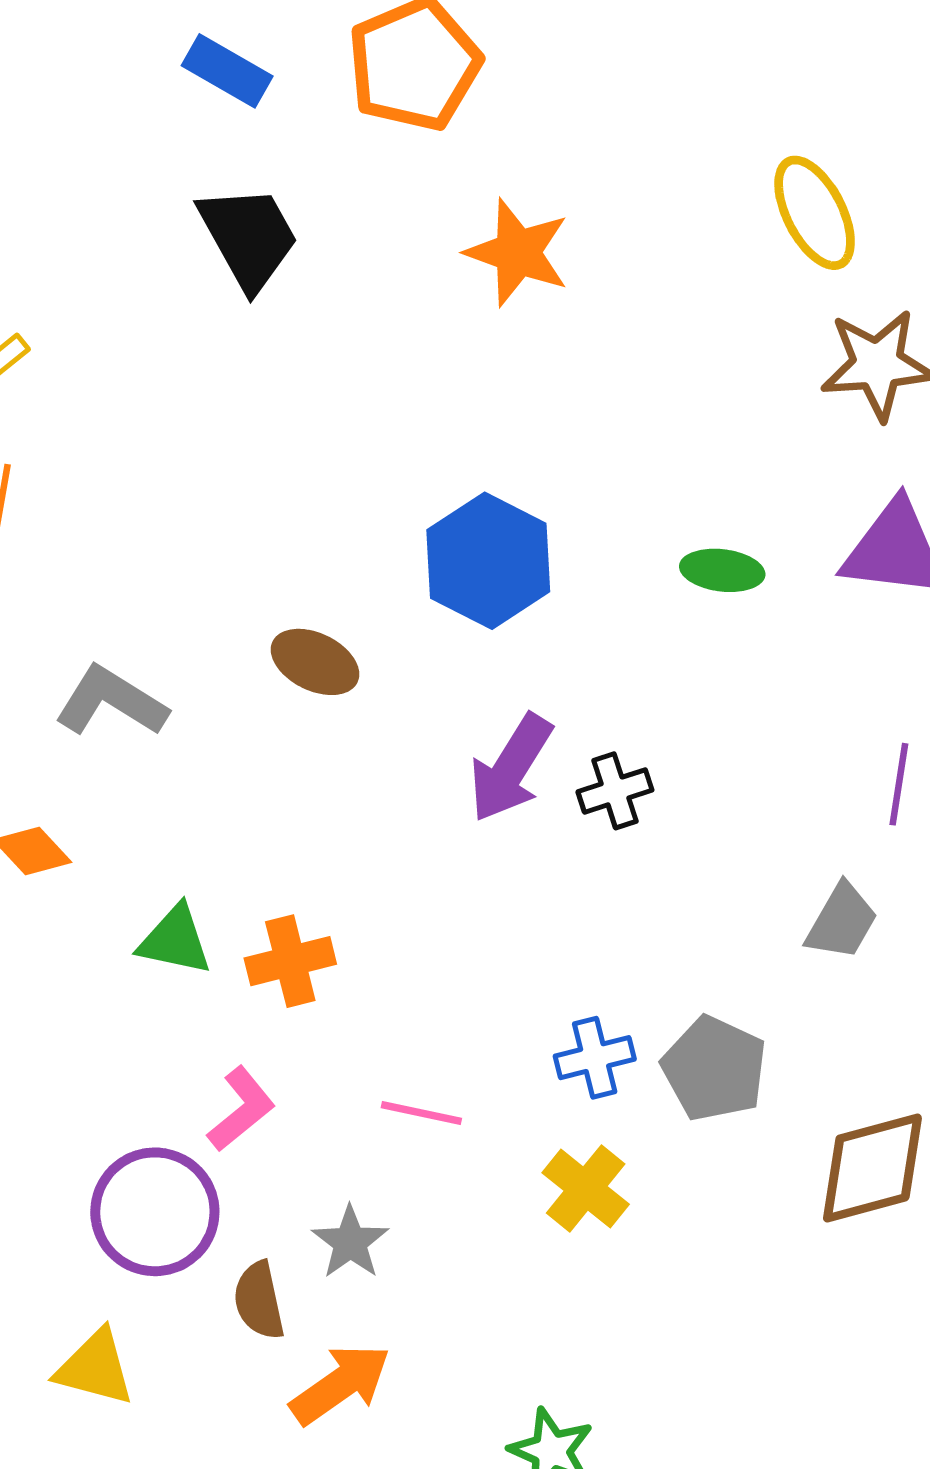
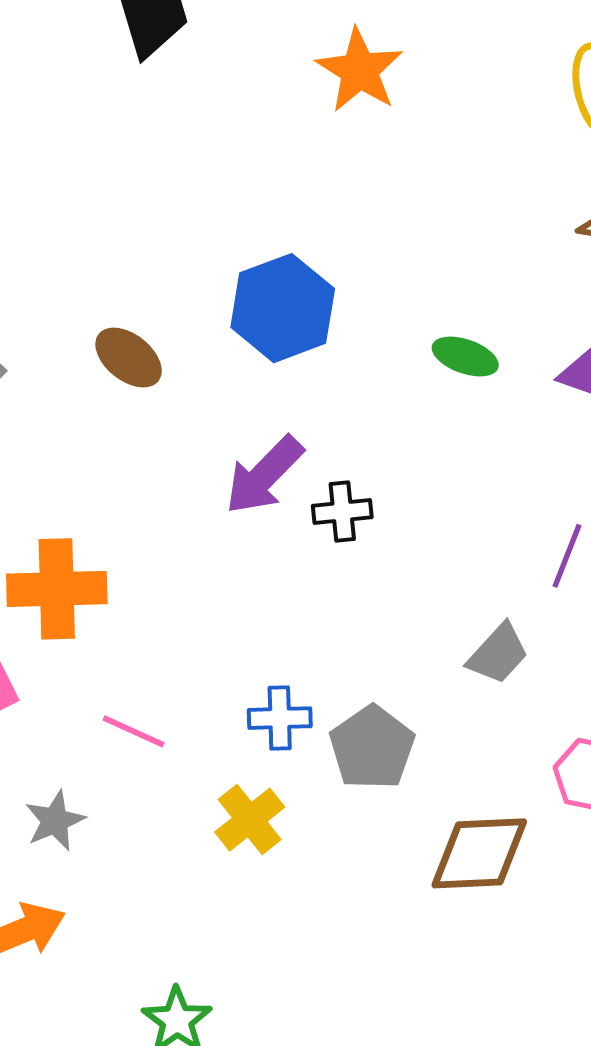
orange cross: (290, 961) -> (57, 589), size x1.4

